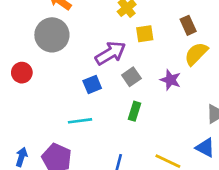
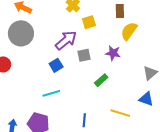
brown rectangle: (188, 25) -> (120, 11), turned 32
gray square: (131, 77) -> (84, 55), turned 32
green rectangle: (134, 111) -> (101, 80), moved, turned 40

